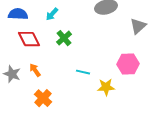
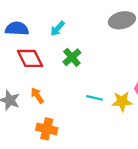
yellow star: (106, 87) -> (122, 101), moved
orange cross: (43, 98) -> (47, 129), turned -30

